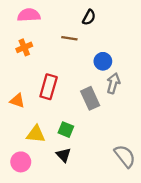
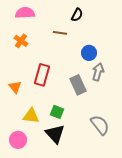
orange cross: (24, 47) -> (21, 41), turned -32
orange triangle: (17, 101) -> (15, 87), turned 32
black triangle: (64, 155) -> (55, 134), size x1.5
gray semicircle: (125, 156) -> (100, 125), moved

